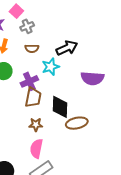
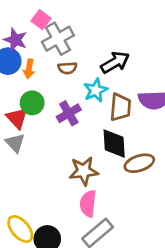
gray cross: (27, 26) -> (58, 39), size x1.6
brown trapezoid: (33, 97) -> (120, 107), moved
brown star: (36, 125) -> (84, 171), size x1.5

